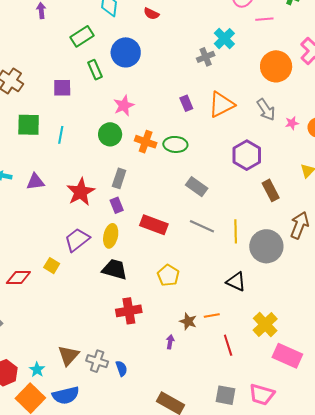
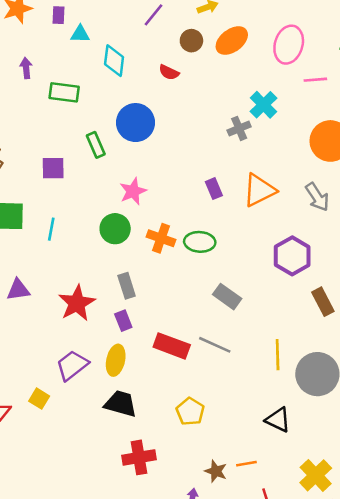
green rectangle: (82, 36) -> (64, 92), moved, turned 40
gray rectangle: (119, 178) -> (127, 286), turned -36
gray line: (202, 226) -> (215, 345), moved

